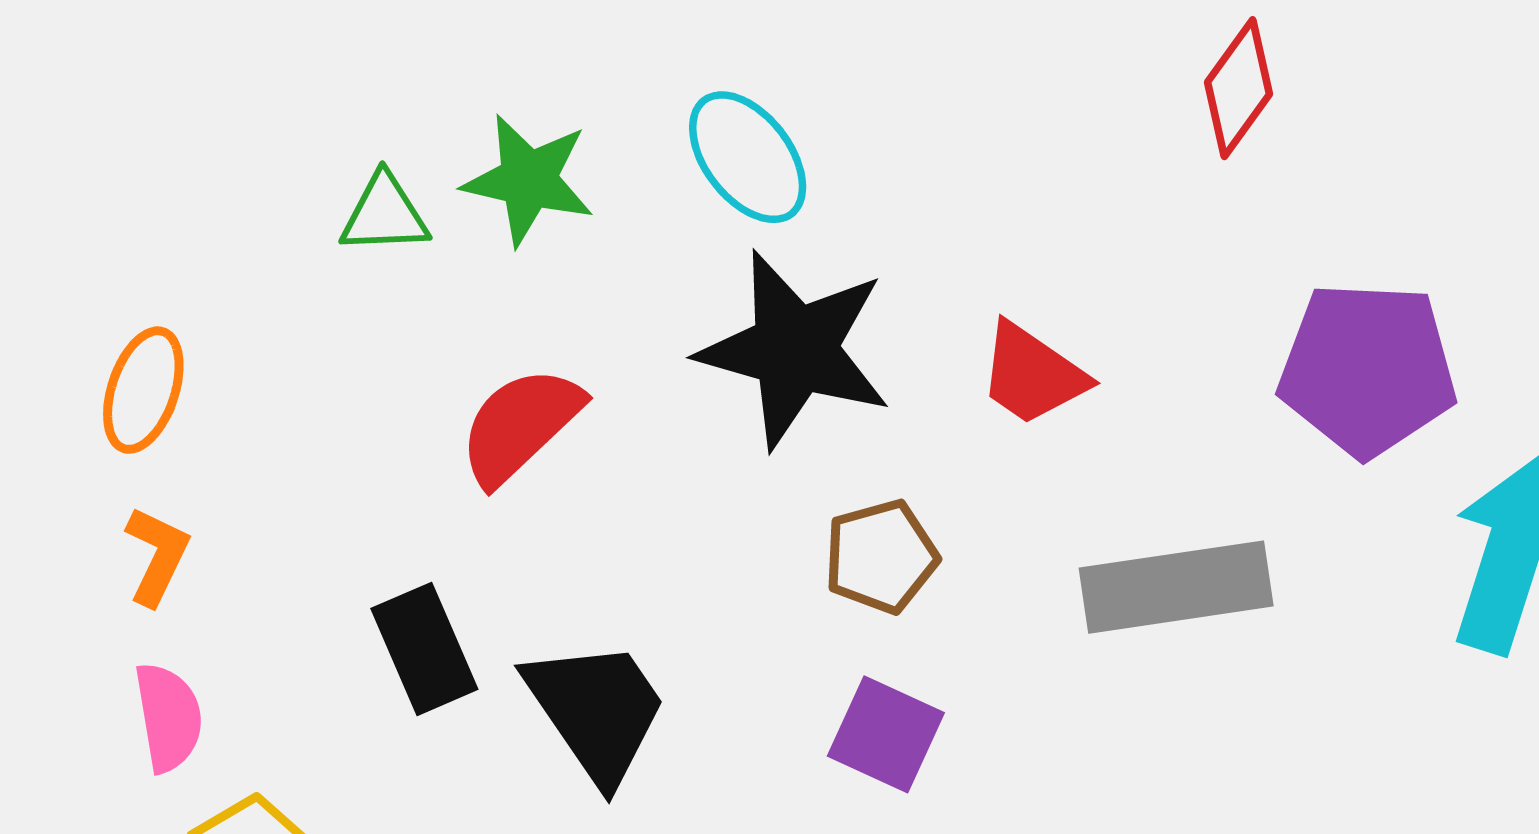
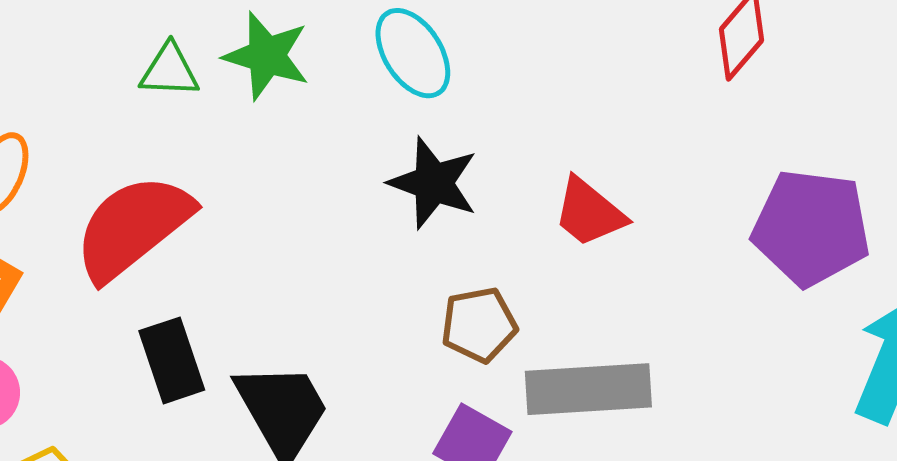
black star: (795, 349) -> (433, 183), size x0.7
red semicircle: (520, 425) -> (133, 227), moved, size x1.4
gray rectangle: (1176, 587) -> (588, 389), moved

